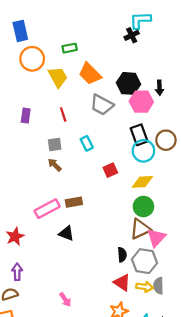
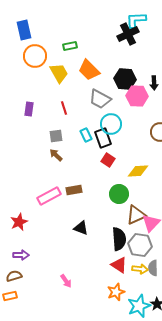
black cross: (132, 35) -> (128, 34), size x1.5
black rectangle: (139, 135) -> (103, 138), moved
cyan circle: (143, 151) -> (111, 124), moved
red square: (110, 170) -> (108, 160), turned -32
green circle: (143, 207) -> (119, 194), moved
black triangle: (66, 233) -> (81, 228), moved
black semicircle: (122, 255) -> (119, 239), size x1.6
purple arrow: (17, 272) -> (21, 255), turned 91

